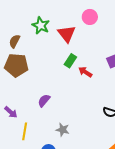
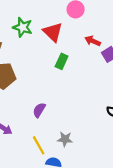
red arrow: (85, 72) -> (93, 41), moved
yellow line: (25, 131) -> (39, 145), moved, turned -30

